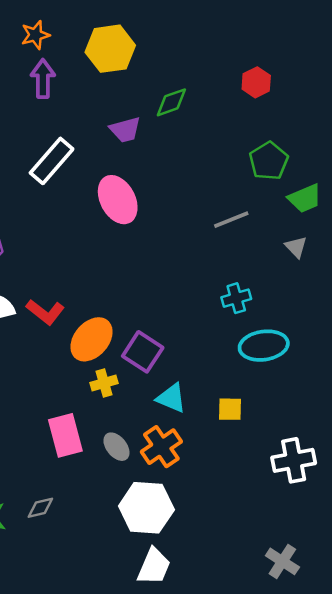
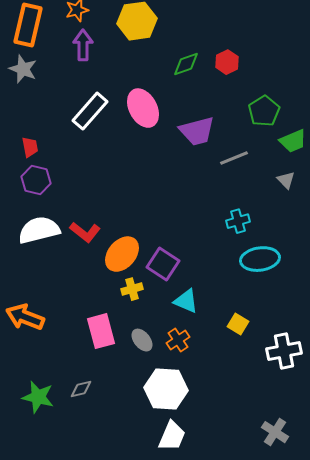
red hexagon: (256, 82) -> (227, 62), moved
purple trapezoid: (125, 130) -> (197, 131), moved, size x1.4
pink ellipse: (118, 200) -> (143, 108), moved
yellow square: (230, 409) -> (238, 324), moved, turned 30
orange cross: (161, 447) -> (178, 340), size x0.7

